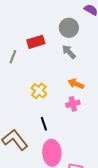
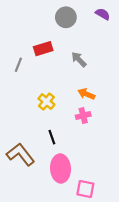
gray circle: (69, 28) -> (66, 17), moved

